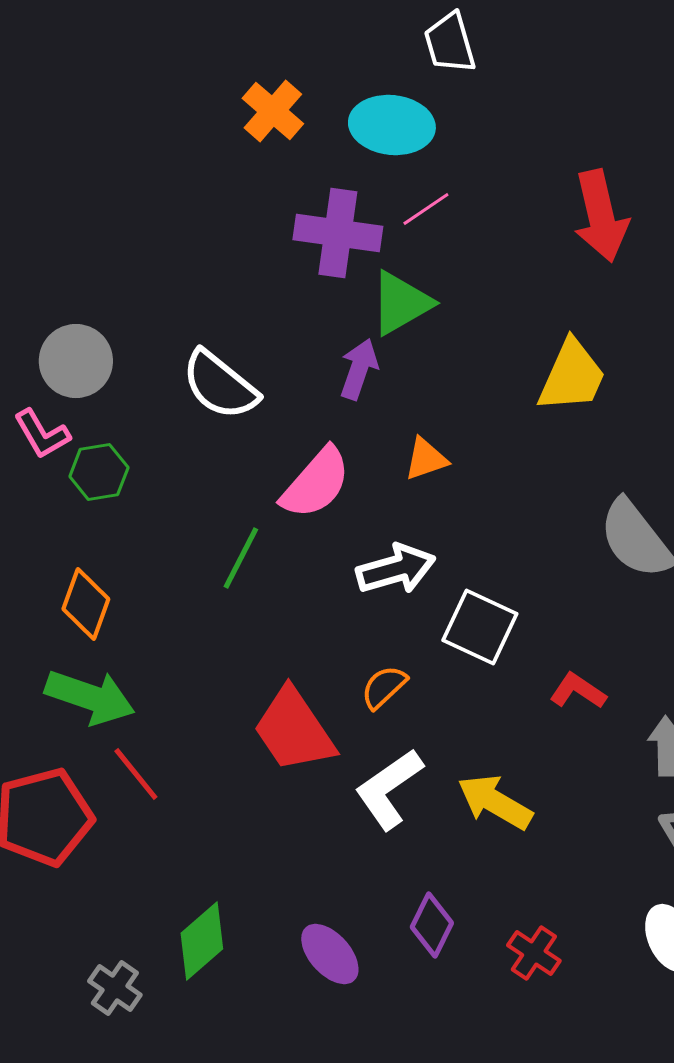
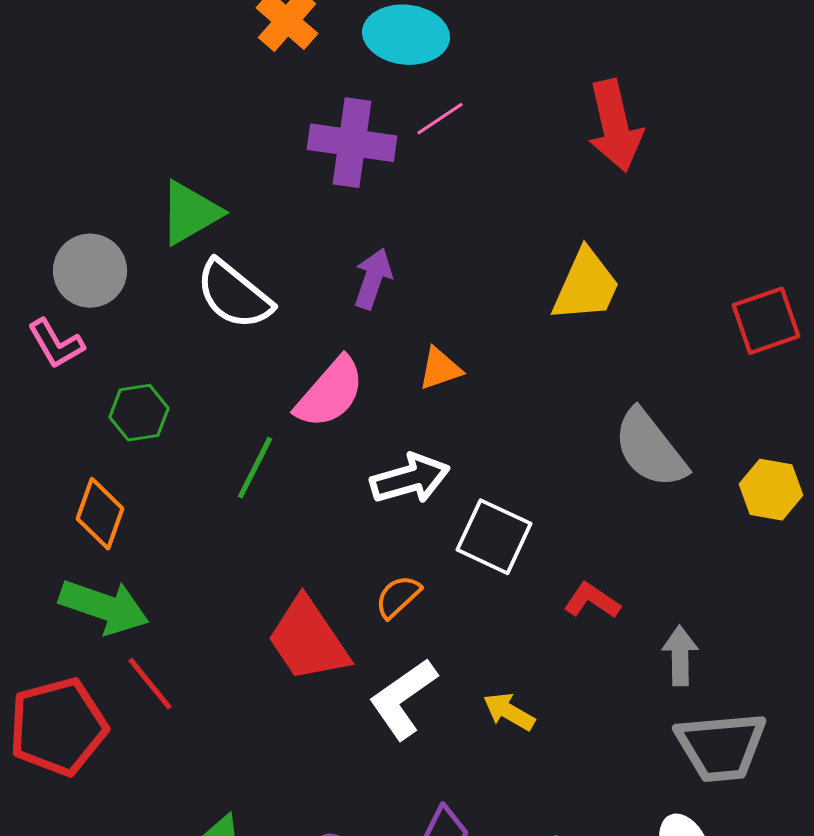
green triangle: (401, 303) -> (190, 213), moved
green hexagon: (99, 472) -> (139, 413), moved
yellow arrow: (495, 802) -> (509, 712), size x0.7

